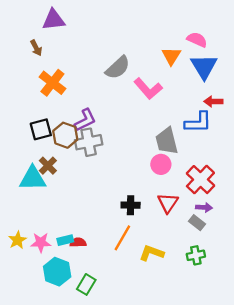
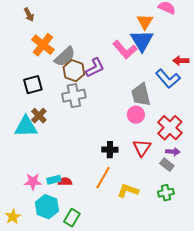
blue triangle: (204, 66) -> (142, 41), moved
gray semicircle: (118, 68) -> (65, 57), moved
purple L-shape: (85, 120) -> (95, 68), moved
blue L-shape: (198, 122) -> (168, 79), turned 50
brown hexagon: (65, 135) -> (74, 71), moved
yellow star: (17, 240) -> (13, 217), moved

